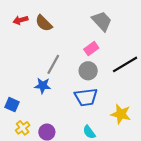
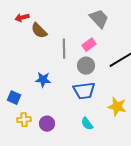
brown semicircle: (44, 23) -> (39, 31), moved
gray line: (53, 64) -> (64, 49), moved, turned -30
yellow cross: (23, 128) -> (24, 120), turned 32

